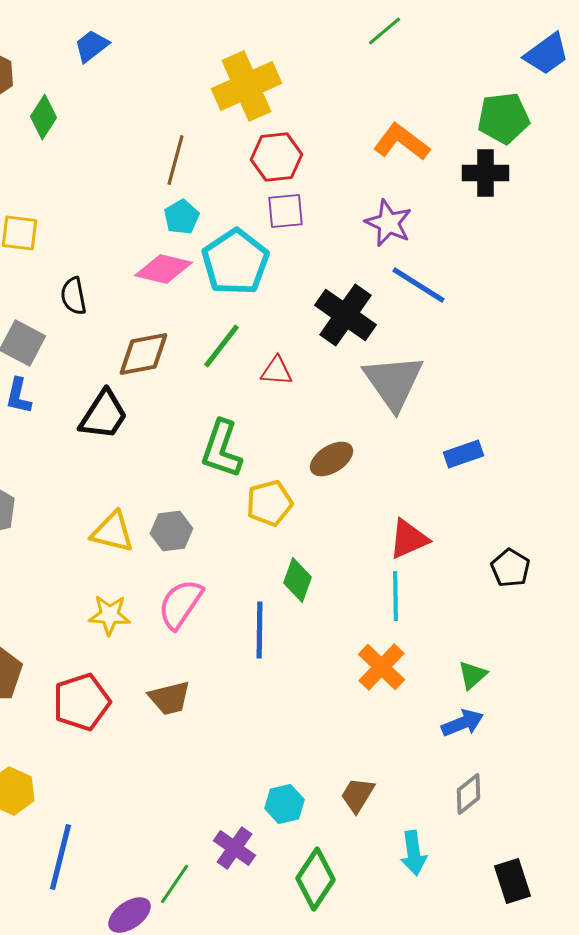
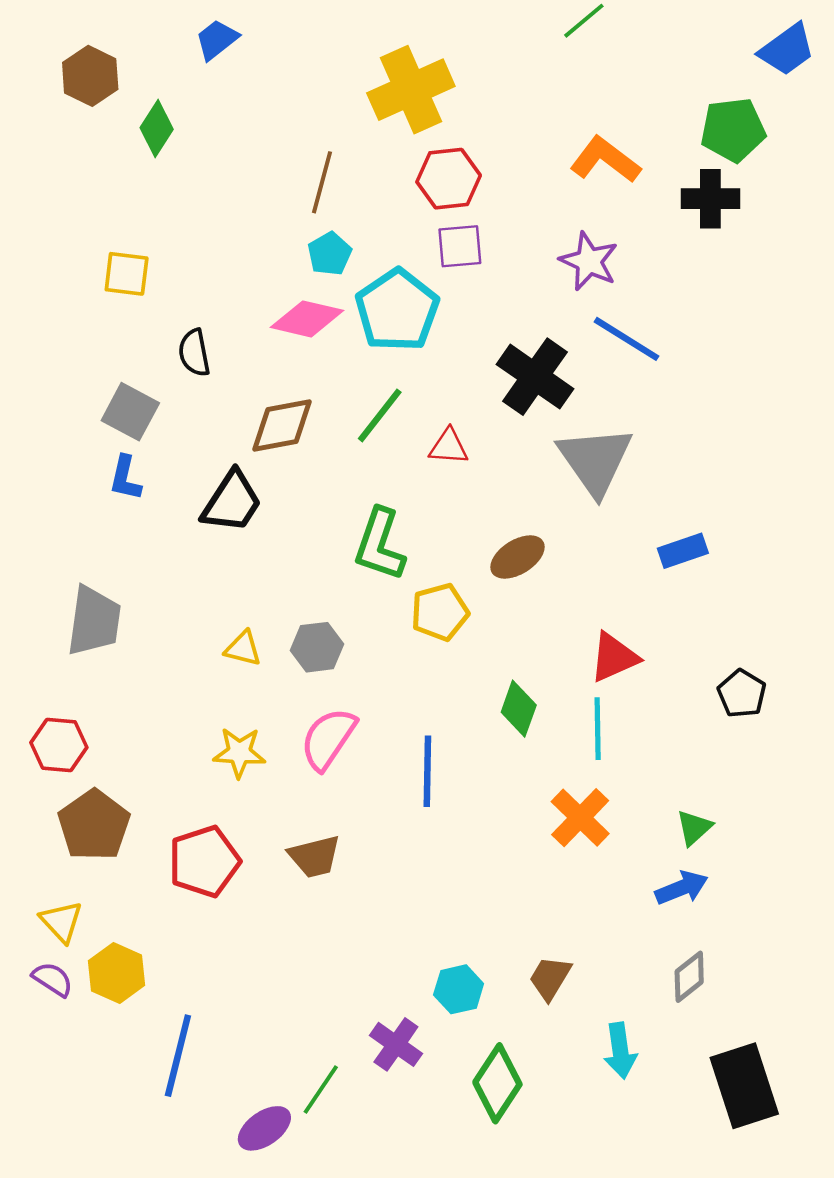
yellow triangle: (112, 532) -> (243, 648), size x0.7
green diamond: (298, 580) -> (519, 709), moved
black rectangle: (512, 881) -> (744, 1086), size x1.5

